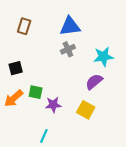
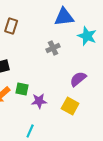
blue triangle: (70, 26) -> (64, 17), moved
cyan star: (103, 57) -> (87, 36), moved, turned 30

